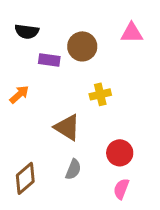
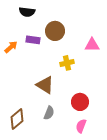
black semicircle: (27, 31) -> (27, 12), moved
pink triangle: (132, 33) -> (92, 45), moved
orange arrow: (19, 94) -> (11, 47), moved

